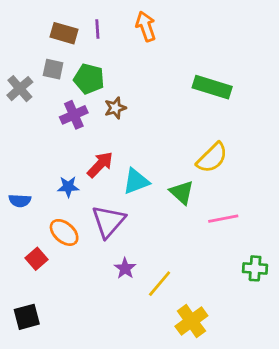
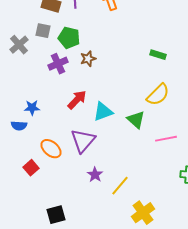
green rectangle: (212, 87) -> (158, 55), moved, size x0.6
blue star: (68, 187) -> (32, 108), moved
black square: (27, 317) -> (56, 215), moved

